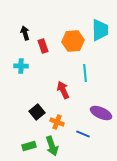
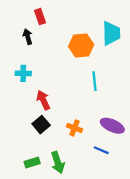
red rectangle: (43, 46) -> (40, 17), moved
red arrow: (63, 90) -> (43, 100), moved
orange cross: (57, 122) -> (74, 128), moved
blue line: (83, 134) -> (101, 150), moved

